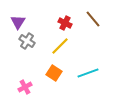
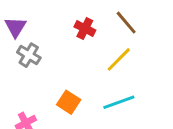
yellow line: (60, 46) -> (119, 59), moved

